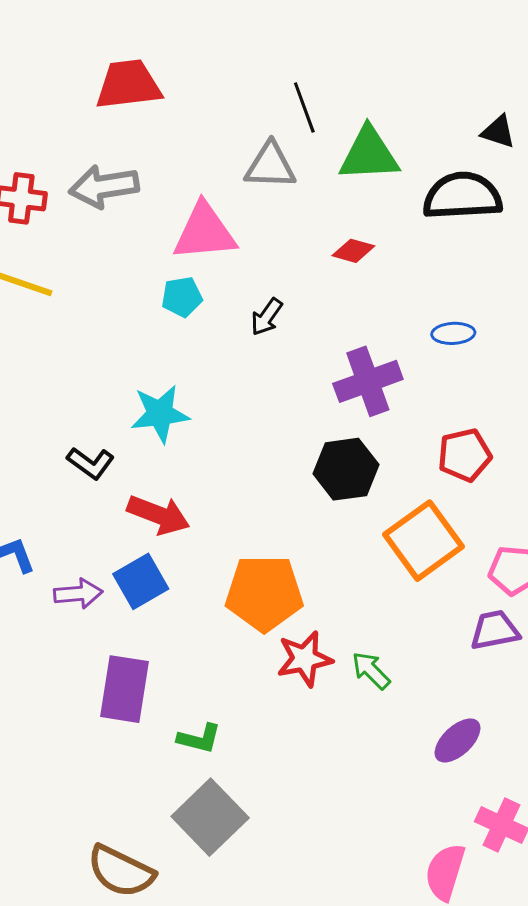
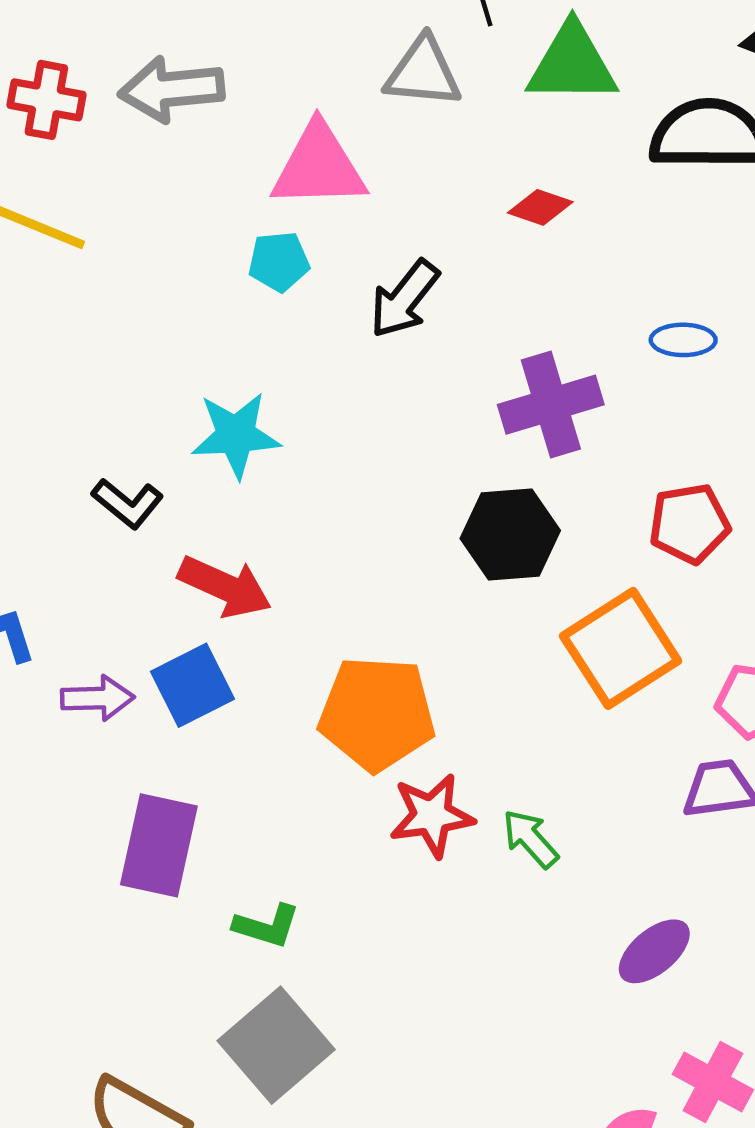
black arrow: (267, 317) -> (404, 299), size x1.4

